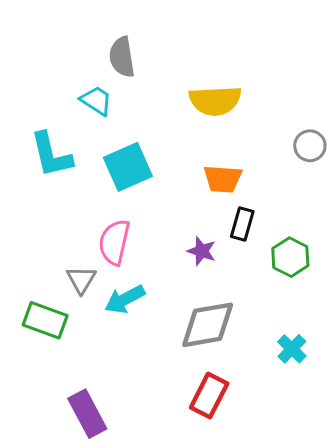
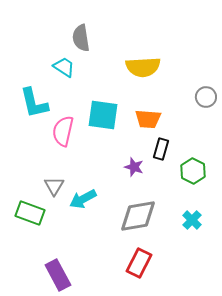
cyan square: (128, 167) -> (103, 115), moved, turned 32
pink semicircle: (114, 242) -> (63, 131), moved
cyan cross: (292, 349) -> (192, 220), moved

